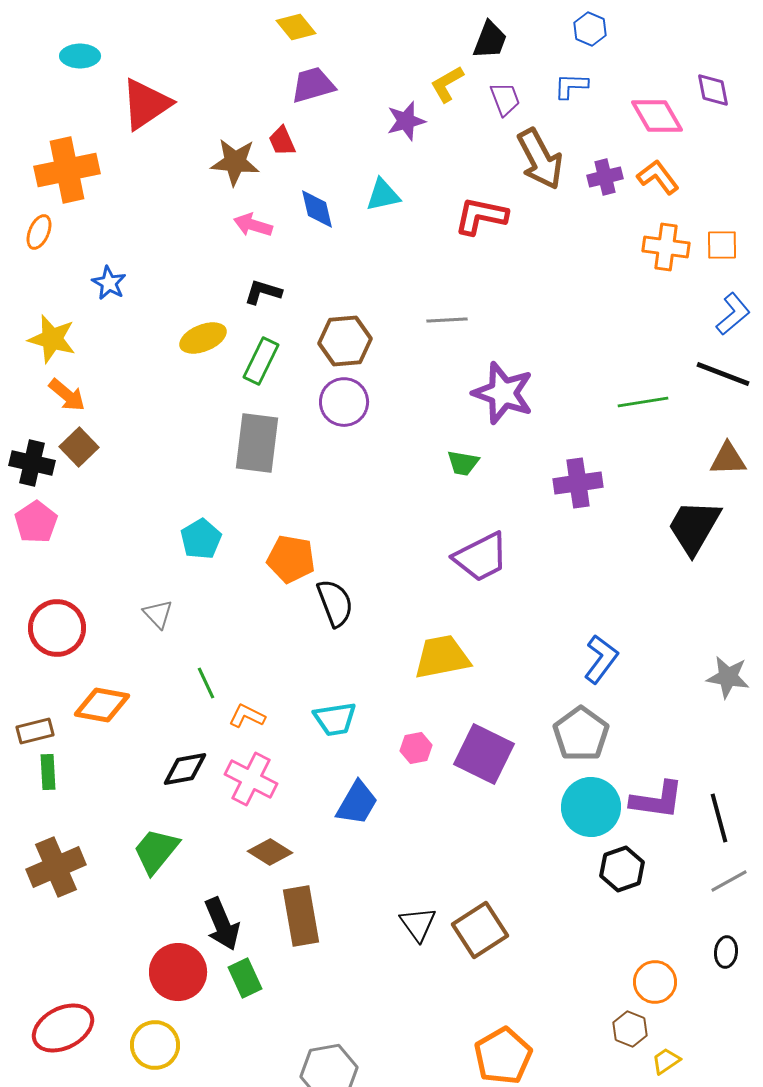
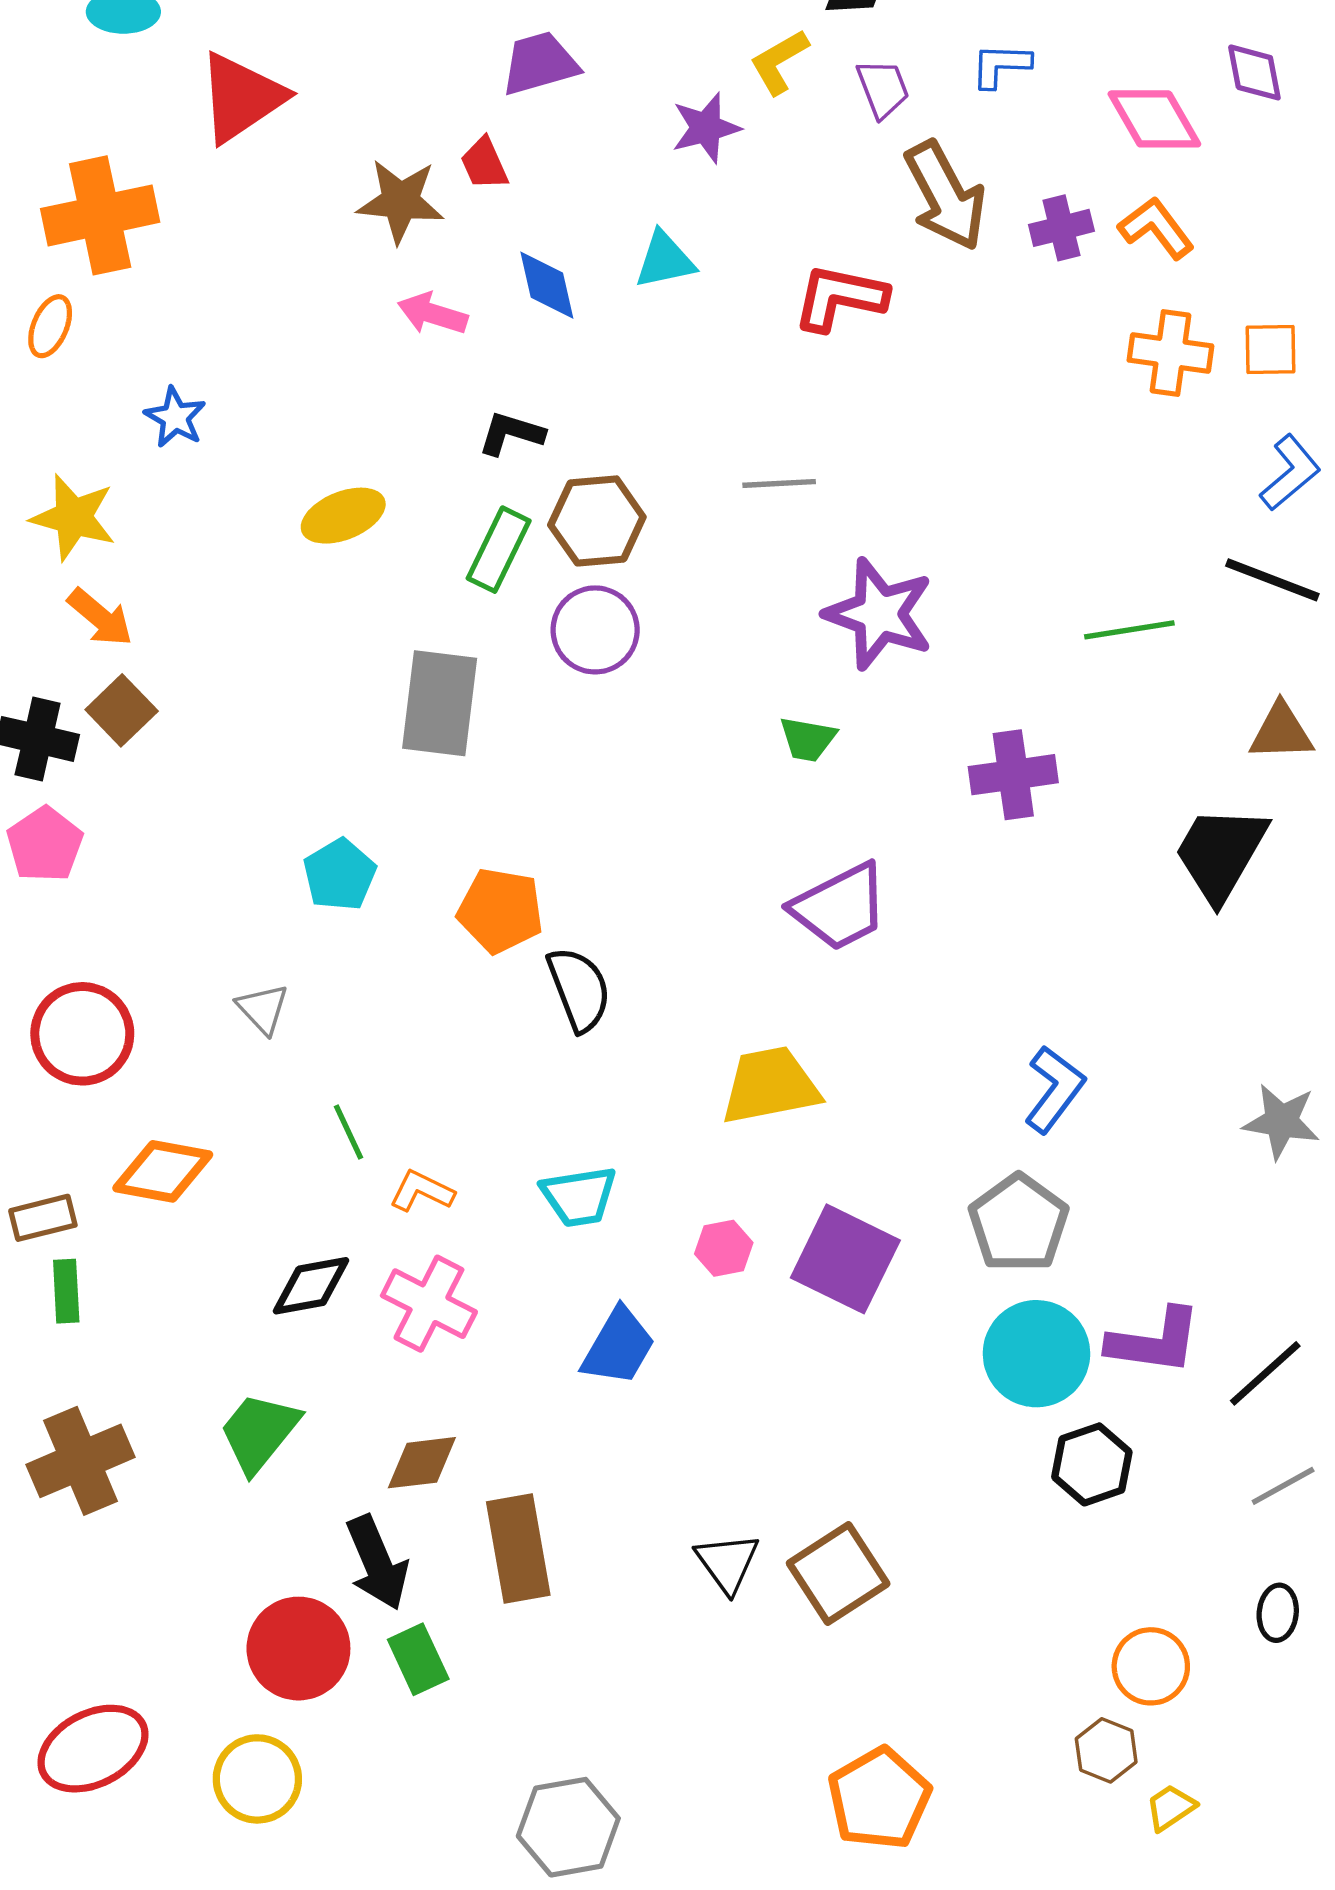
black L-shape: (263, 292) -> (511, 433), moved
green rectangle: (261, 361) -> (499, 550), moved
black line: (719, 818) -> (1265, 1373), turned 63
brown diamond: (270, 852) -> (422, 1463), moved, turned -39

